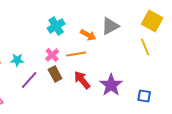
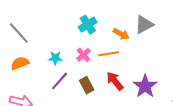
cyan star: (17, 60) -> (55, 58), moved
brown rectangle: (55, 74) -> (87, 85), moved

